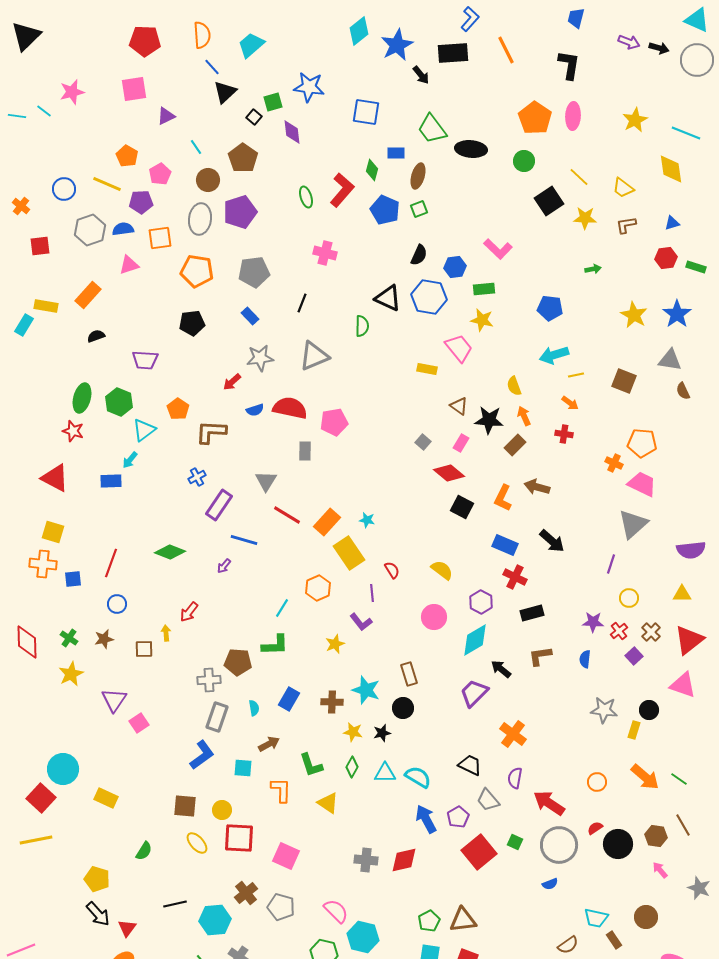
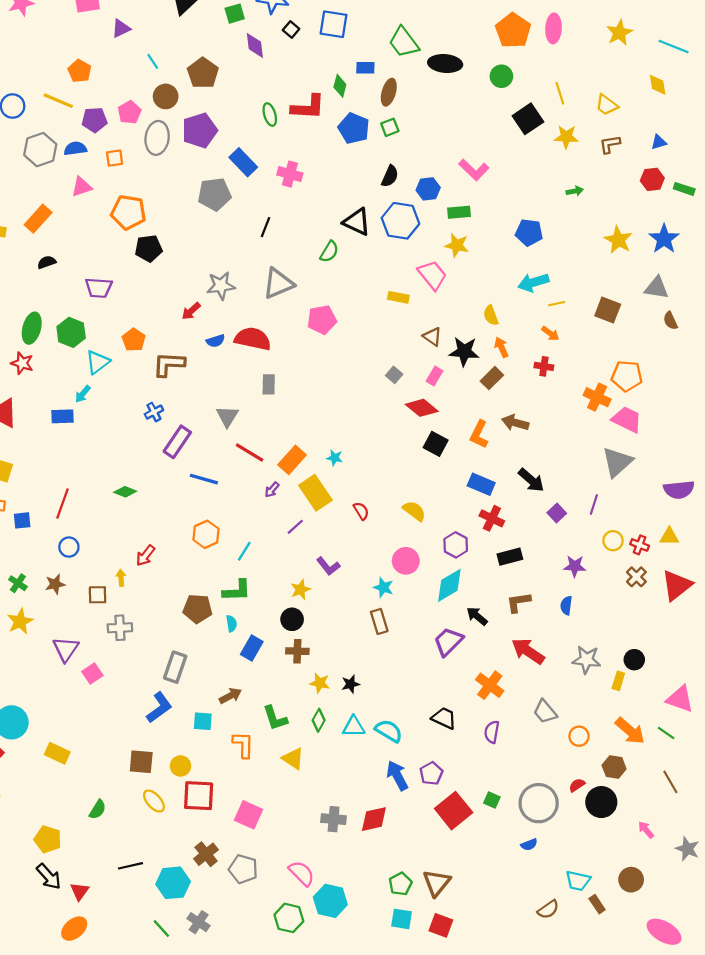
black square: (254, 117) -> (291, 29), moved
yellow diamond: (671, 169) -> (658, 85), size x0.7
pink pentagon: (160, 174) -> (129, 112), moved
yellow line: (579, 177) -> (560, 93), turned 30
red L-shape: (342, 190) -> (308, 107), turned 52
orange square: (160, 238) -> (115, 158), size x0.7
orange pentagon: (197, 271) -> (128, 212), moved
blue rectangle: (250, 316) -> (243, 162), moved, size x1.5
green semicircle: (362, 326) -> (329, 252), turned 30
pink pentagon: (334, 422) -> (322, 320), moved
orange cross: (614, 463) -> (597, 397), size x1.4
green diamond: (170, 552) -> (125, 492), size x0.7
purple arrow: (224, 566) -> (272, 490), moved
orange hexagon: (318, 588) -> (206, 534), moved
purple line: (372, 593) -> (295, 527), moved, turned 54
red cross: (619, 631) -> (640, 545), moved, turned -30
purple square: (634, 656) -> (557, 513), moved
gray cross: (209, 680) -> (120, 628), moved
pink triangle: (683, 685) -> (680, 699), moved
cyan star: (366, 690) -> (383, 587), moved, size x0.7
cyan semicircle: (254, 708) -> (232, 624), moved
black circle: (403, 708) -> (292, 619), moved
gray trapezoid: (488, 800) -> (545, 712), moved
red arrow: (549, 803) -> (528, 651), moved
brown hexagon: (656, 836) -> (614, 767), moved
brown triangle: (463, 920) -> (437, 883), turned -44

